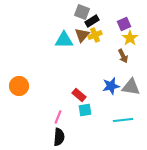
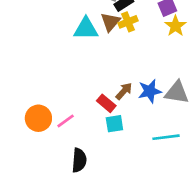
brown arrow: (123, 56) -> (124, 91), moved, turned -112
orange circle: (19, 86) -> (38, 118), moved
pink line: (58, 117) -> (66, 121), moved, turned 32

